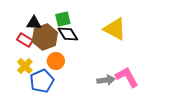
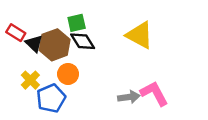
black triangle: (34, 23) -> (34, 44), moved, turned 42
red rectangle: (25, 40) -> (16, 33), moved

